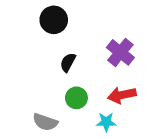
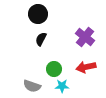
black semicircle: (68, 62) -> (41, 39), moved
cyan star: (106, 122) -> (62, 86), moved

